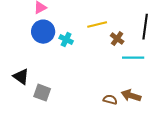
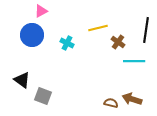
blue circle: (43, 32) -> (32, 35), moved

